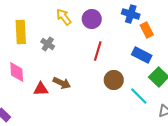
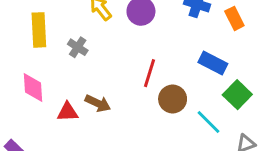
orange rectangle: (147, 30) -> (234, 18), moved
red line: (98, 51) -> (150, 73), moved

